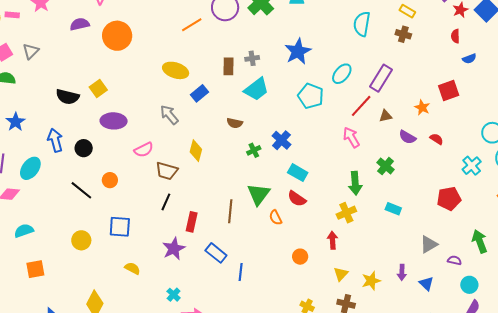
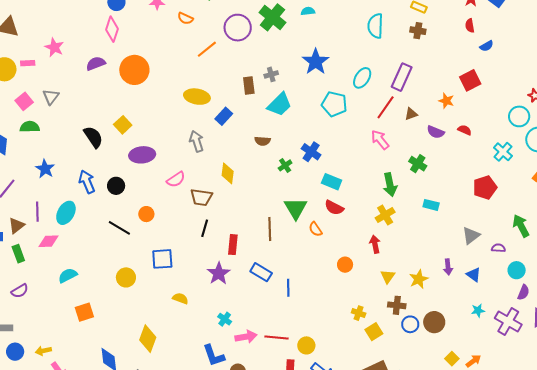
black semicircle: (68, 97) -> (93, 137), turned -130
gray arrow: (169, 115) -> (197, 141), turned 30

